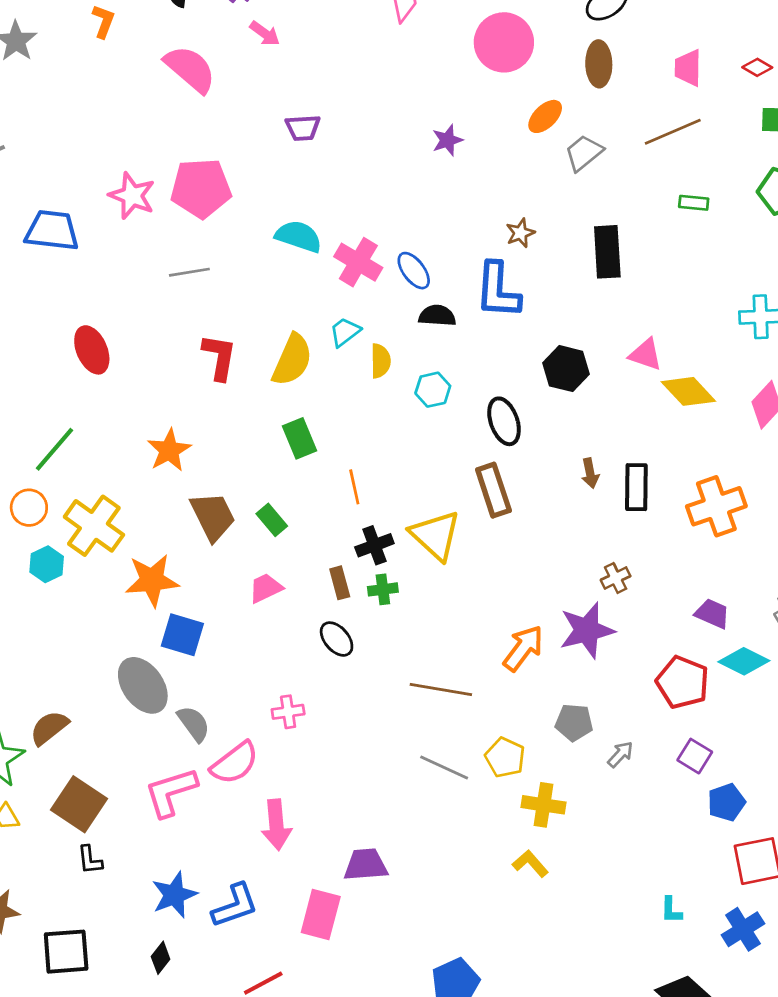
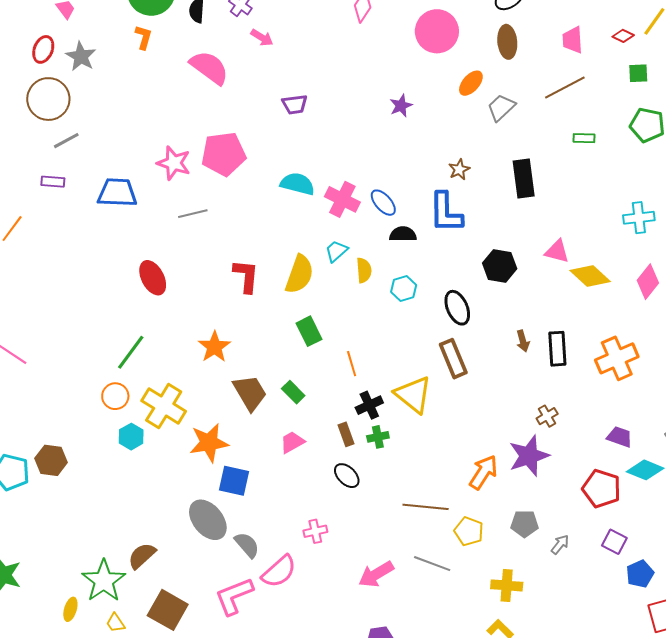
gray line: (189, 272) -> (193, 214), moved
yellow pentagon: (505, 757) -> (469, 531), moved
pink arrow: (276, 825) -> (376, 574), moved, turned 69

